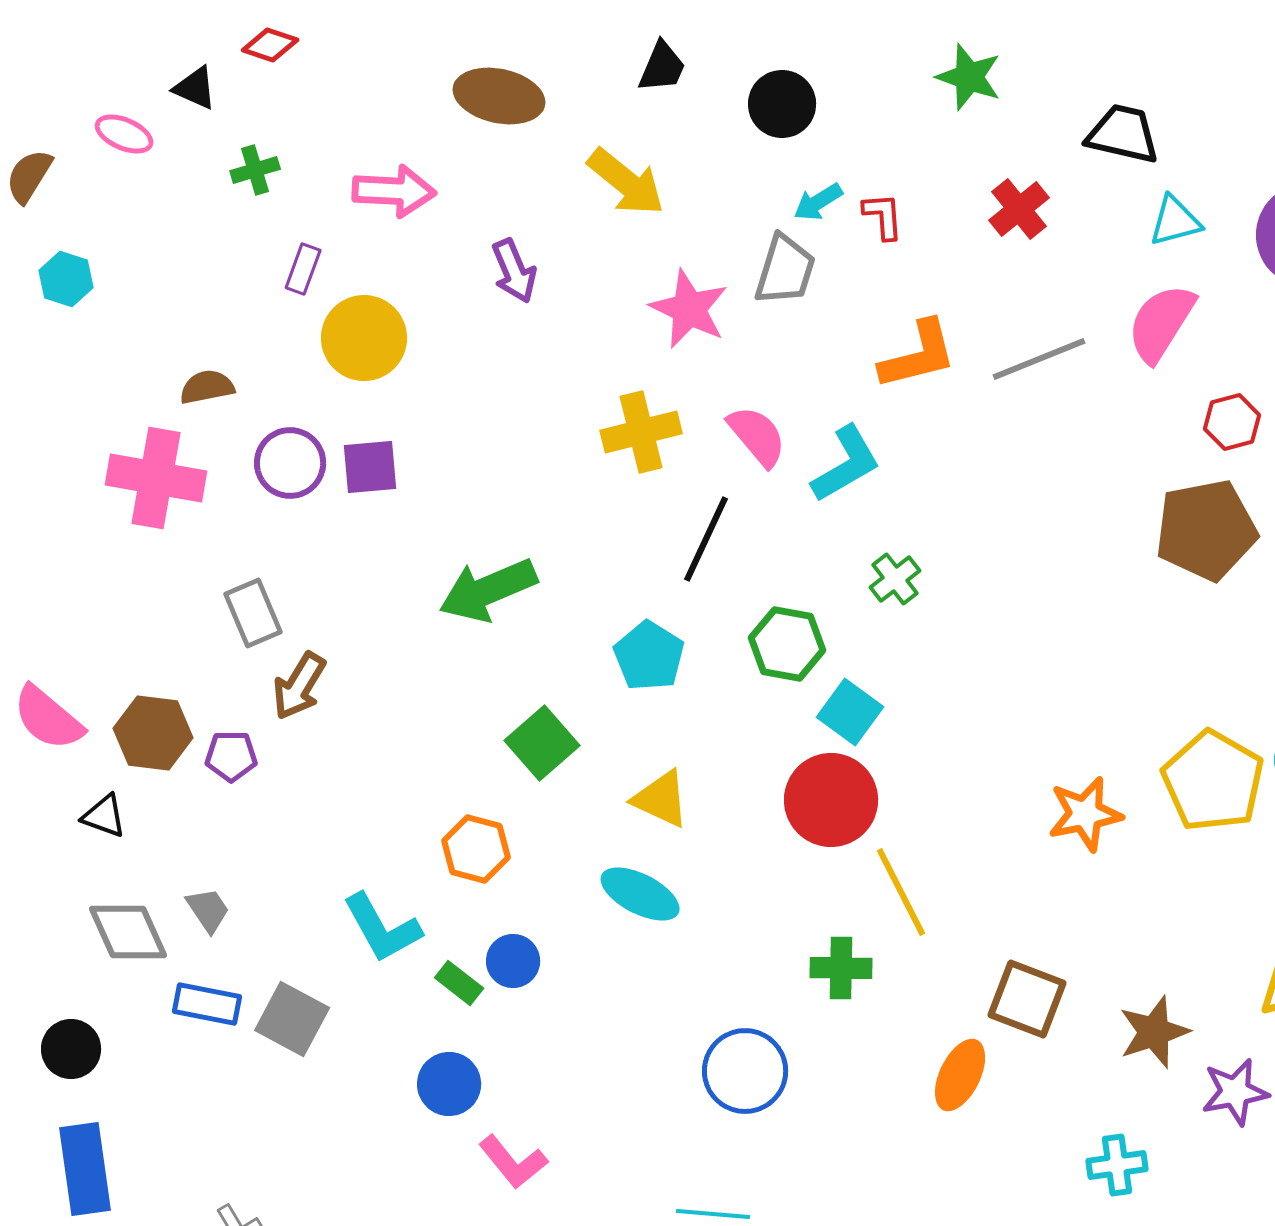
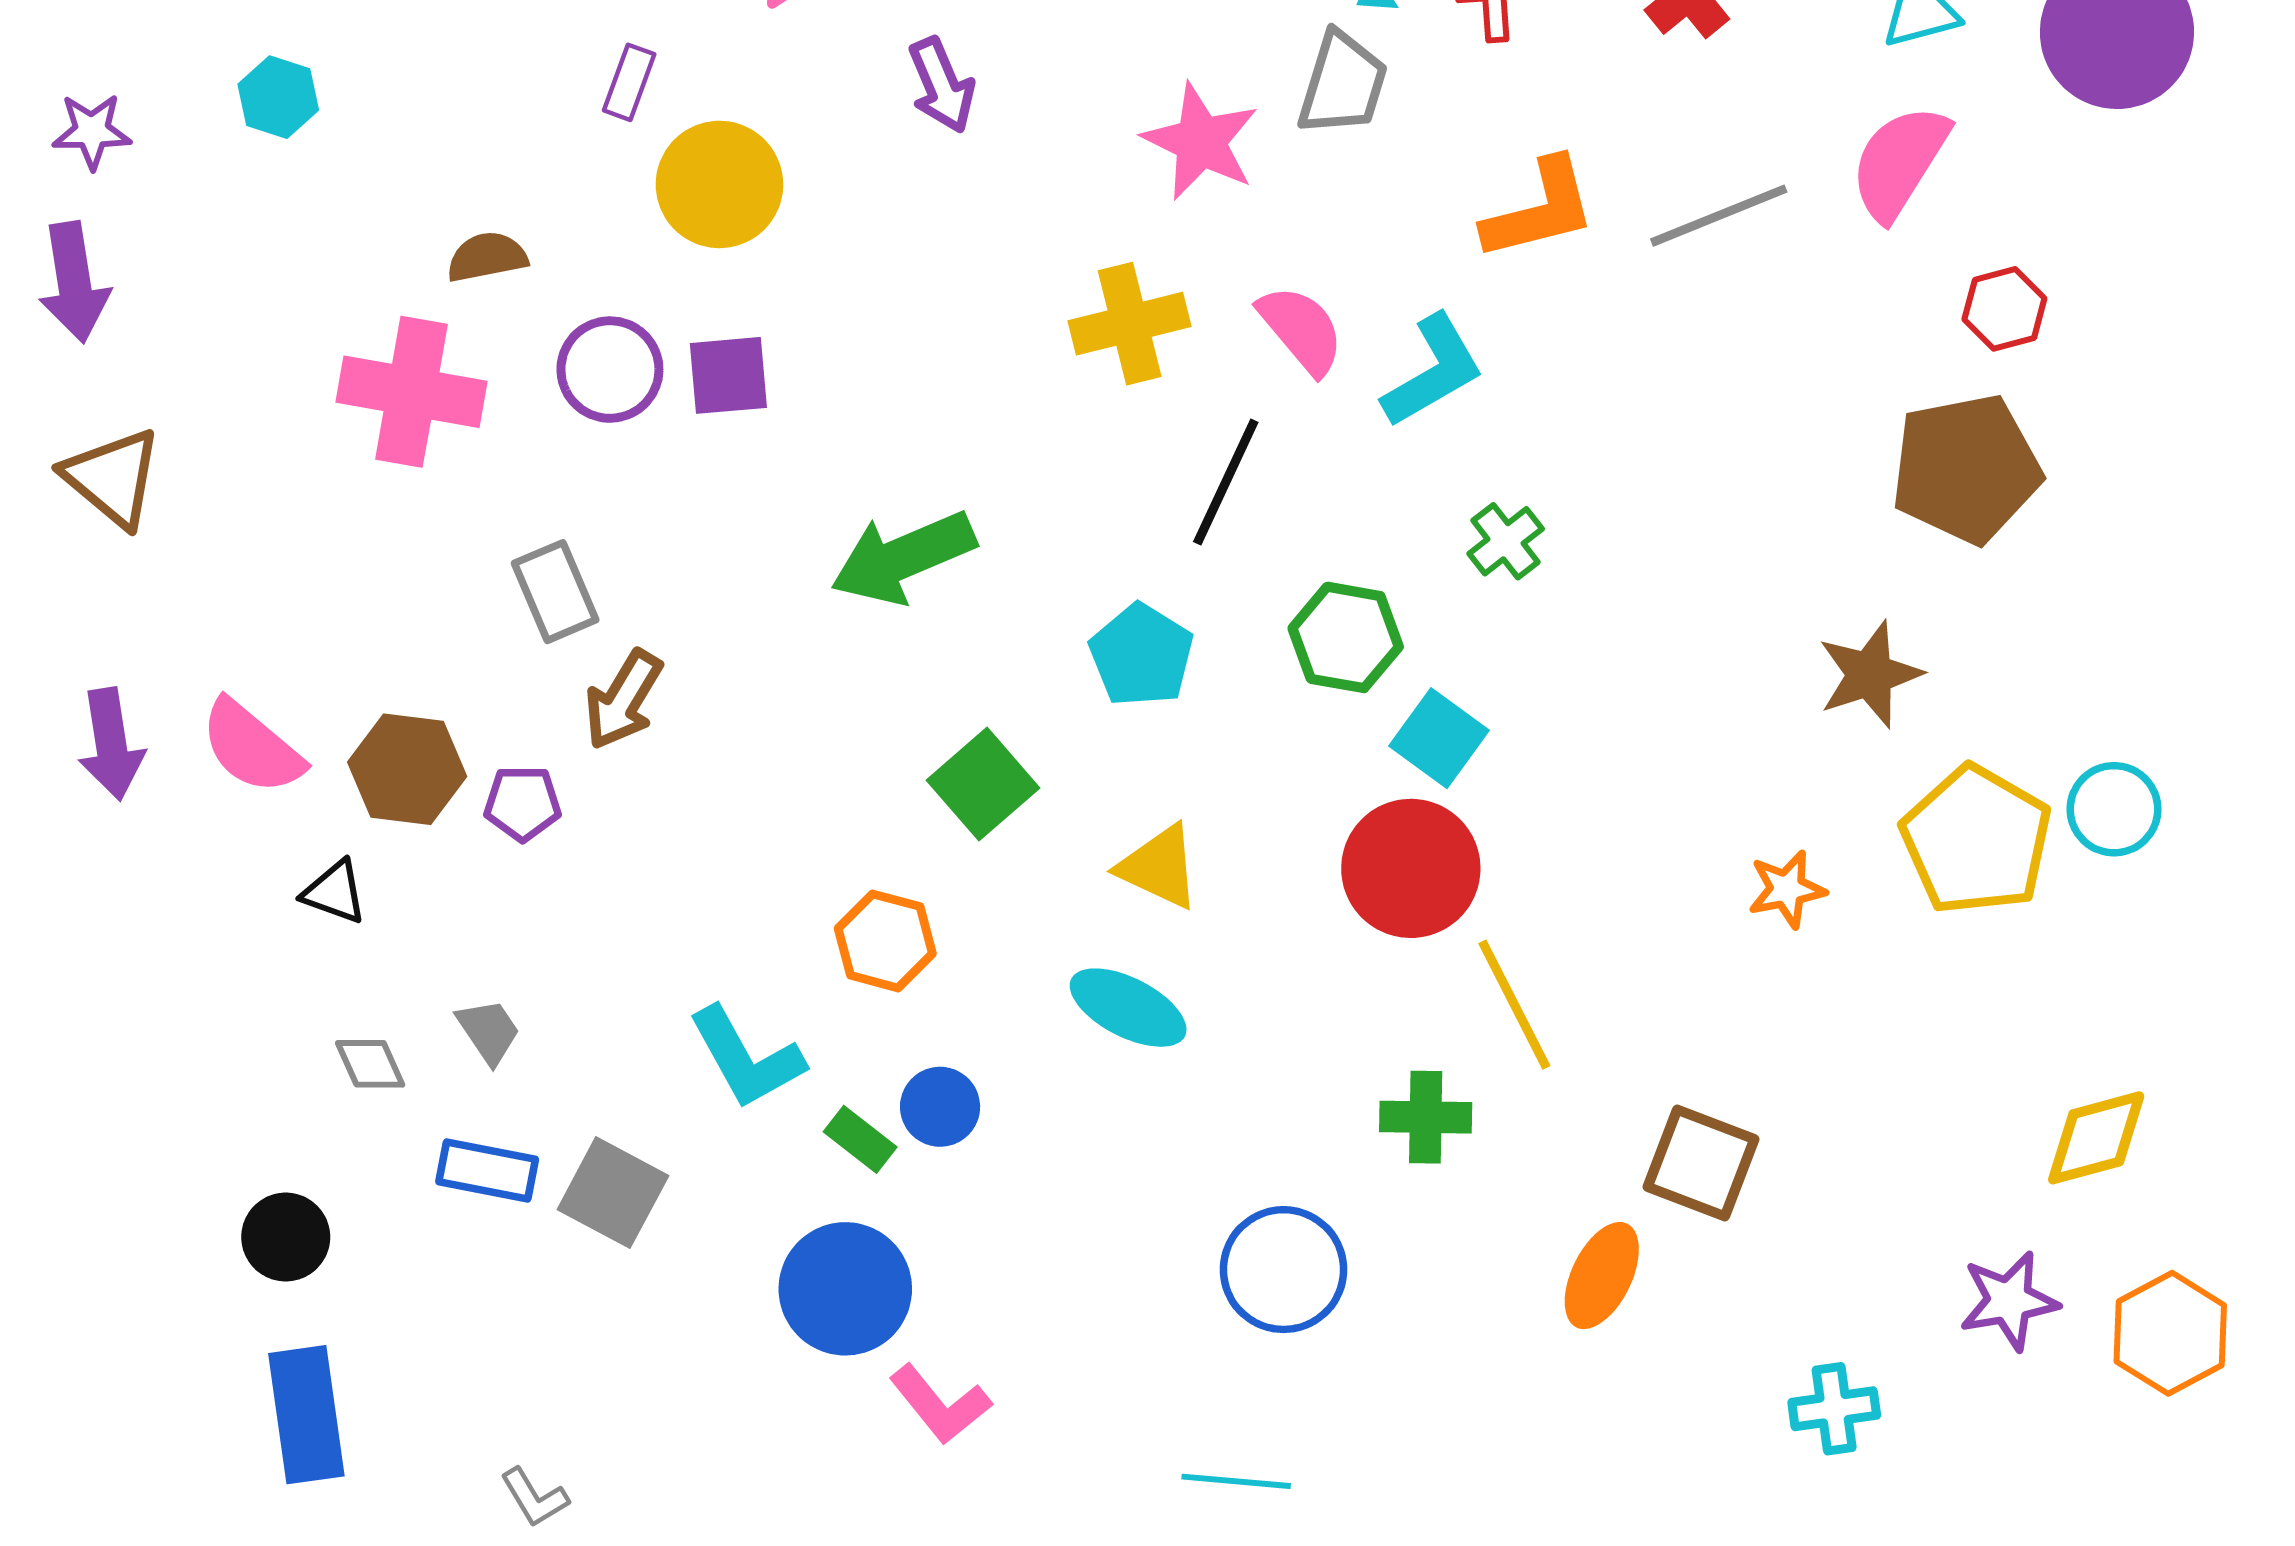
orange star: (1085, 814) -> (1787, 889), size x0.7
gray diamond: (128, 932) -> (370, 1064), size x0.6
brown star: (1154, 1032) -> (1870, 674), moved
blue circle: (449, 1084) -> (845, 1289), size x1.4

